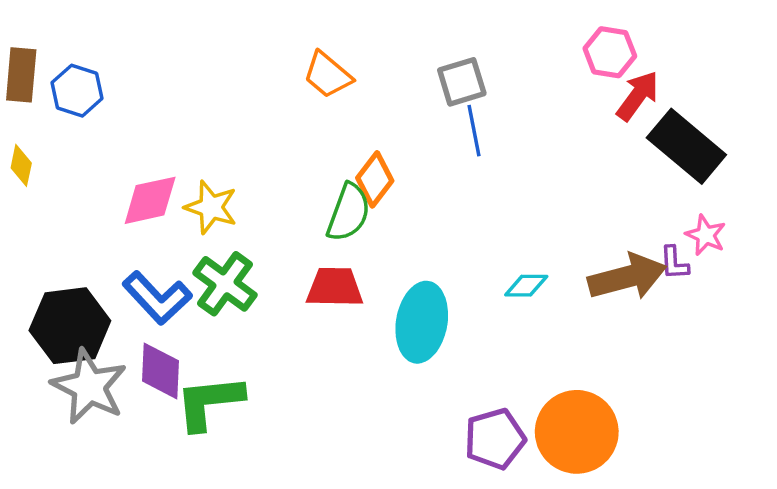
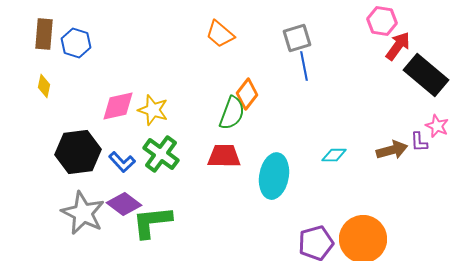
brown arrow: (627, 277) -> (392, 150), size x0.7
blue L-shape: (157, 298) -> (122, 162), size x0.7
black hexagon: (70, 326) -> (78, 152), moved
purple diamond: (161, 371) -> (124, 204), turned -56

